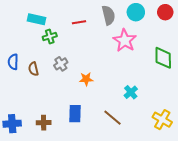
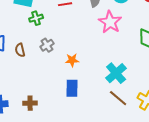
cyan cross: (131, 92) -> (116, 73), size x1.5
blue rectangle: (75, 114) -> (72, 88), moved
brown line: (113, 118) -> (118, 98), moved

